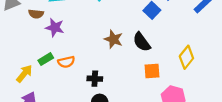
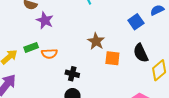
black semicircle: (142, 42) -> (141, 53), moved
orange square: (152, 71) -> (112, 58), moved

